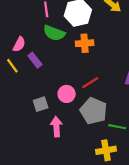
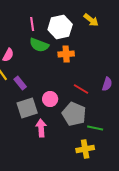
purple rectangle: (35, 60) -> (20, 83), moved
red line: (90, 83) -> (81, 89), moved, turned 63
gray square: (41, 104) -> (27, 108), size x1.5

